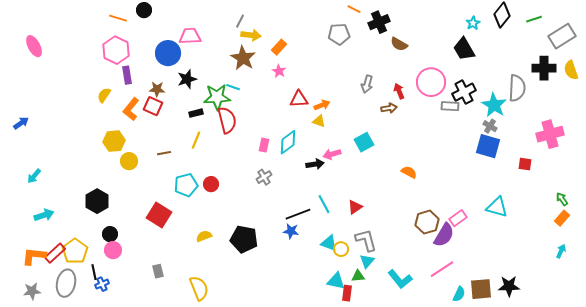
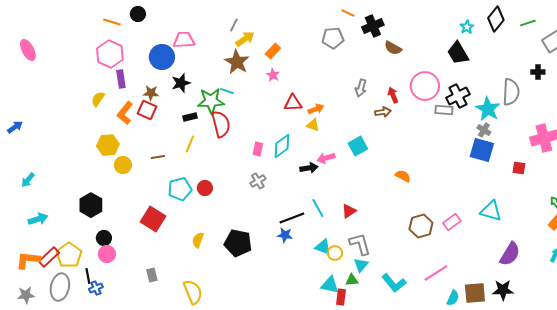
yellow arrow: (251, 35) -> (245, 39), turned -42
black cross: (544, 68) -> (538, 72), size x0.6
purple semicircle: (444, 235) -> (510, 254), moved
yellow semicircle: (204, 236) -> (198, 240), turned -49

